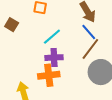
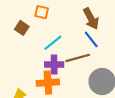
brown square: (12, 25) -> (22, 28), moved
brown line: (90, 49) -> (78, 58), moved, turned 35

